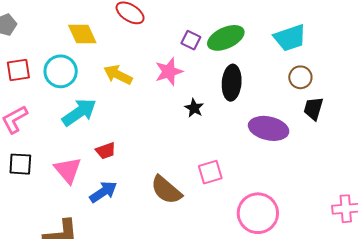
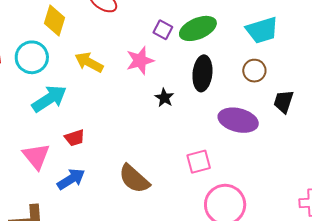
yellow diamond: (82, 34) -> (55, 20), turned 40
brown circle: (300, 77) -> (254, 71), moved
pink square: (210, 172) -> (199, 162), moved

